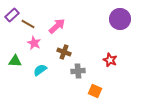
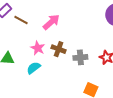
pink star: (34, 43) -> (38, 48), moved
gray cross: (78, 71) -> (80, 57), moved

